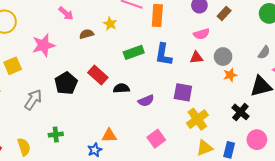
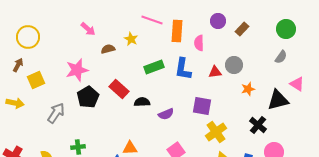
pink semicircle: (201, 34) -> (199, 43), moved, turned 105
pink star: (43, 45) -> (77, 70), moved
gray semicircle: (264, 52) -> (281, 57), moved
gray circle: (223, 57) -> (234, 65), moved

